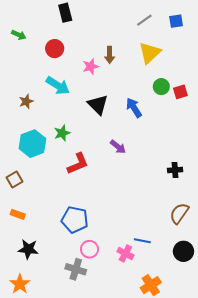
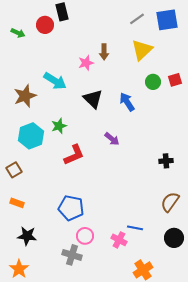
blue square: (176, 21) -> (167, 20), size x1.6
red circle: (55, 49) -> (45, 25), moved
red square: (180, 92) -> (175, 80), moved
brown star: (26, 101) -> (25, 96), size x1.6

